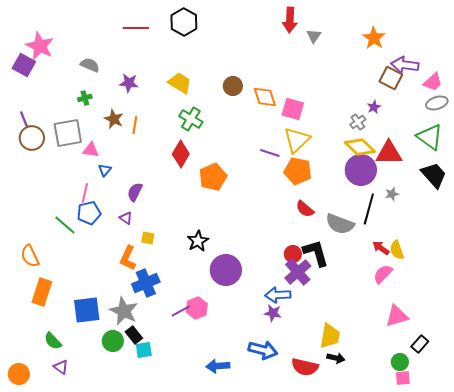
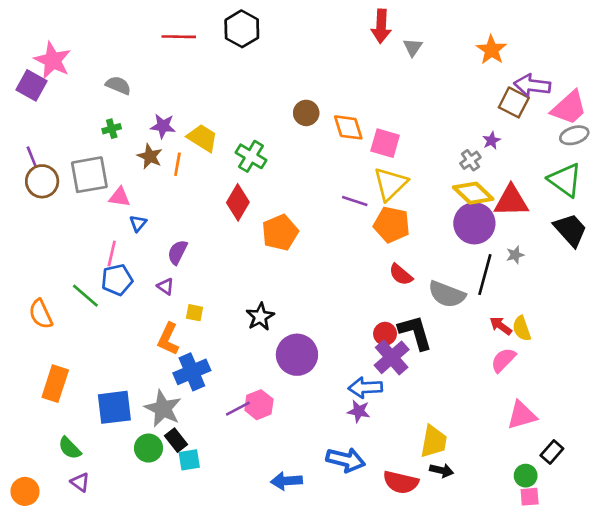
pink trapezoid: (433, 82) -> (569, 108), size x1.4
purple star: (129, 83) -> (163, 126), moved
yellow trapezoid: (180, 83) -> (202, 138), moved
orange semicircle: (30, 256) -> (41, 314), moved

